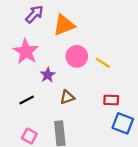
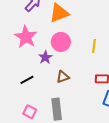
pink circle: (77, 56) -> (61, 42), moved
yellow line: (103, 63) -> (94, 46), turned 64

